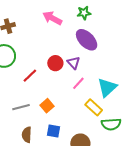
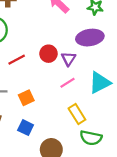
purple ellipse: (87, 40) -> (90, 38), turned -70
cyan triangle: (107, 87) -> (100, 83), moved

